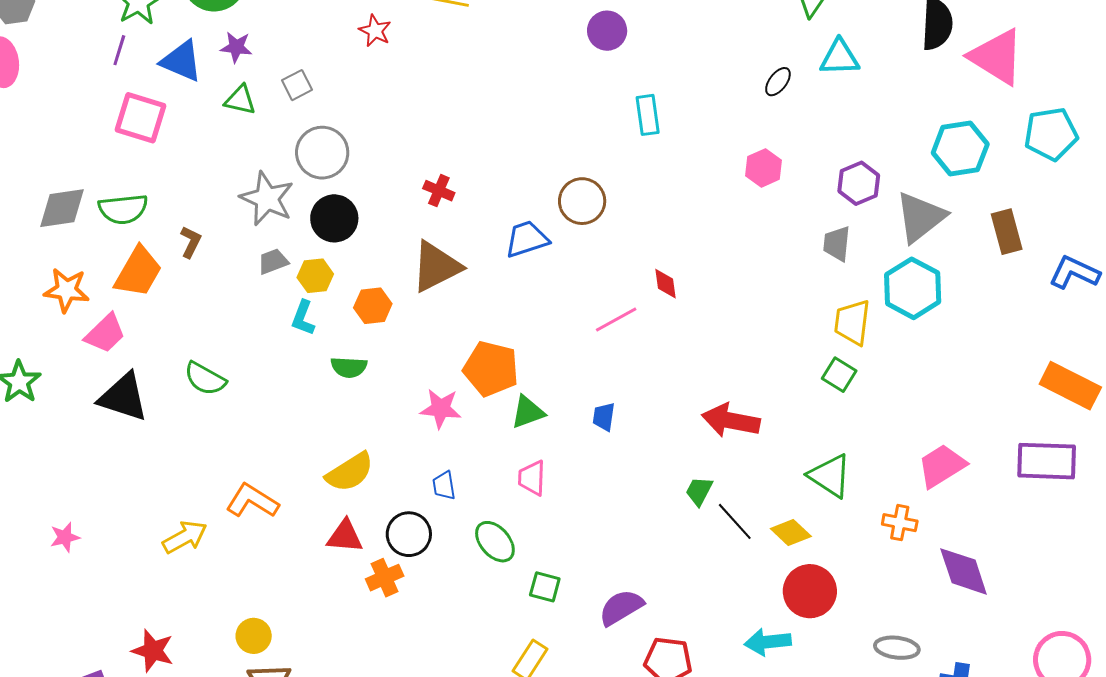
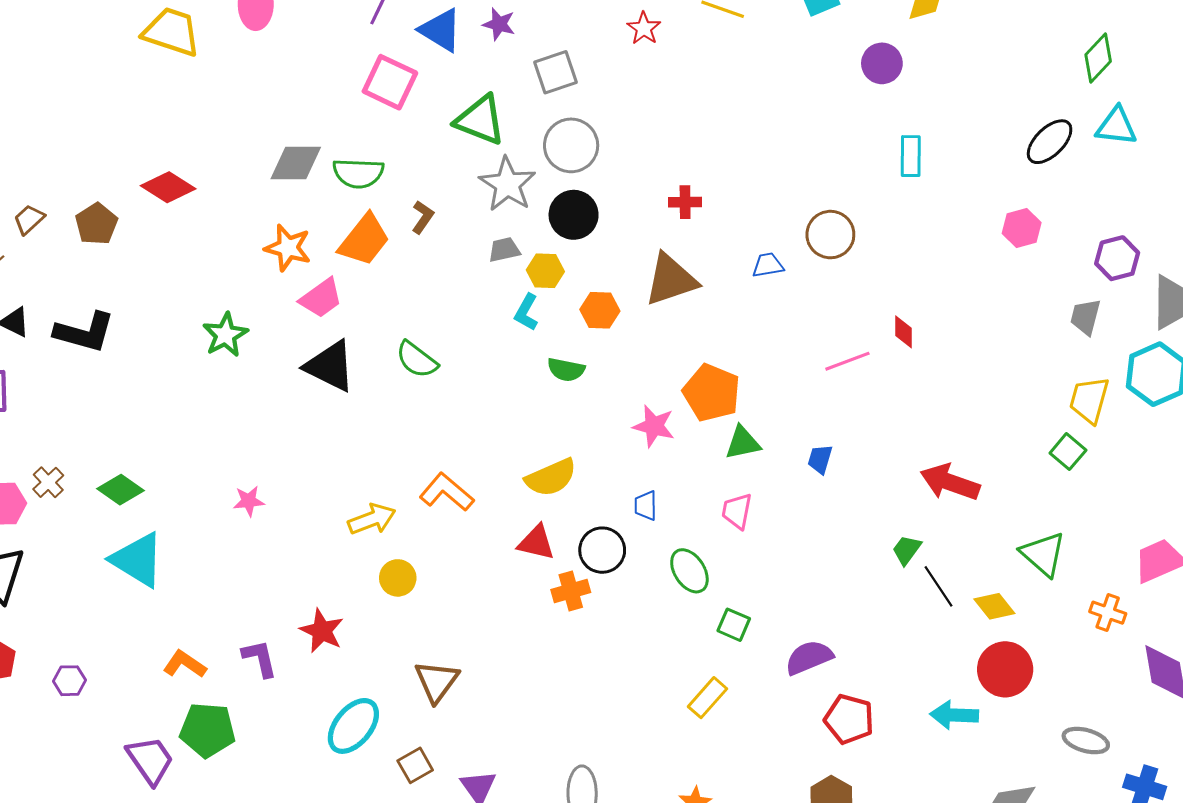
black ellipse: (778, 82) -> (1050, 142), size x1.6
gray square: (297, 85) -> (555, 72), size x1.4
green triangle: (240, 100) -> (480, 120), moved, size x1.6
red cross: (439, 191) -> (685, 202), turned -32
blue trapezoid: (527, 239) -> (768, 265), size x0.7
yellow circle: (254, 636) -> (398, 578), moved

